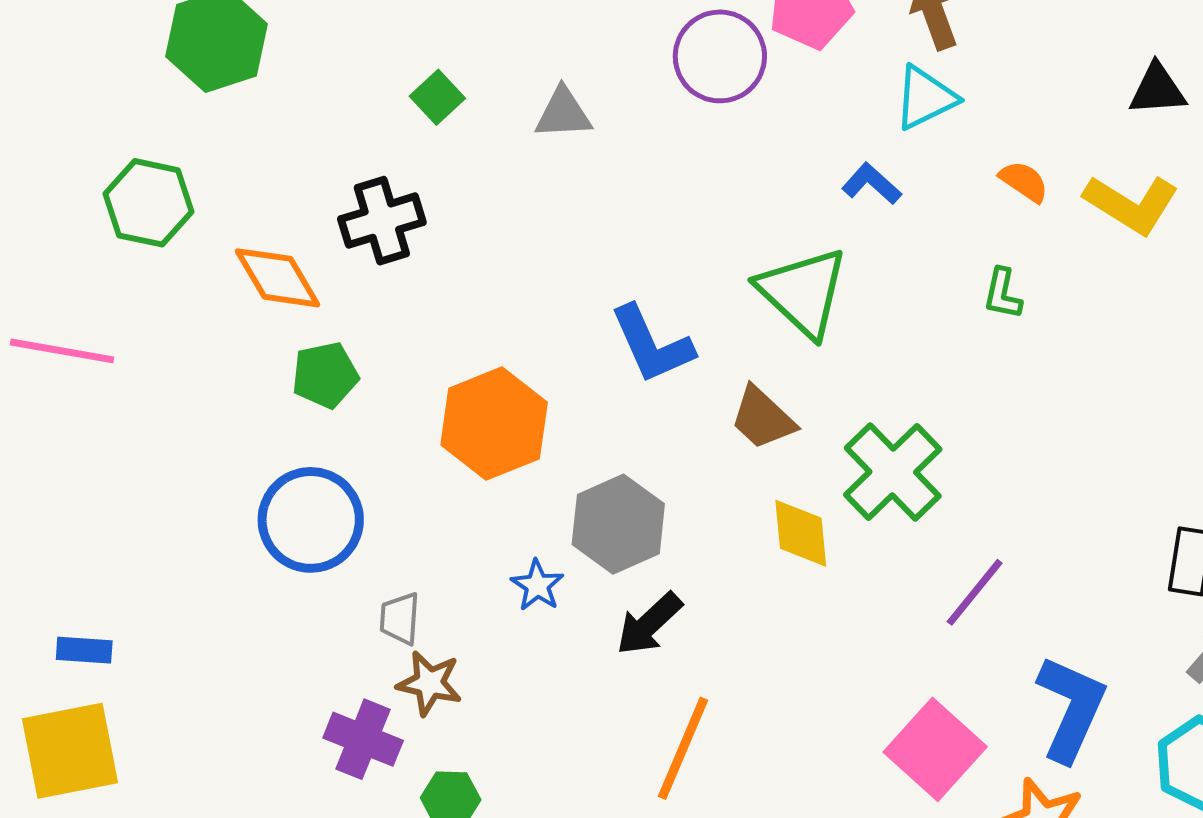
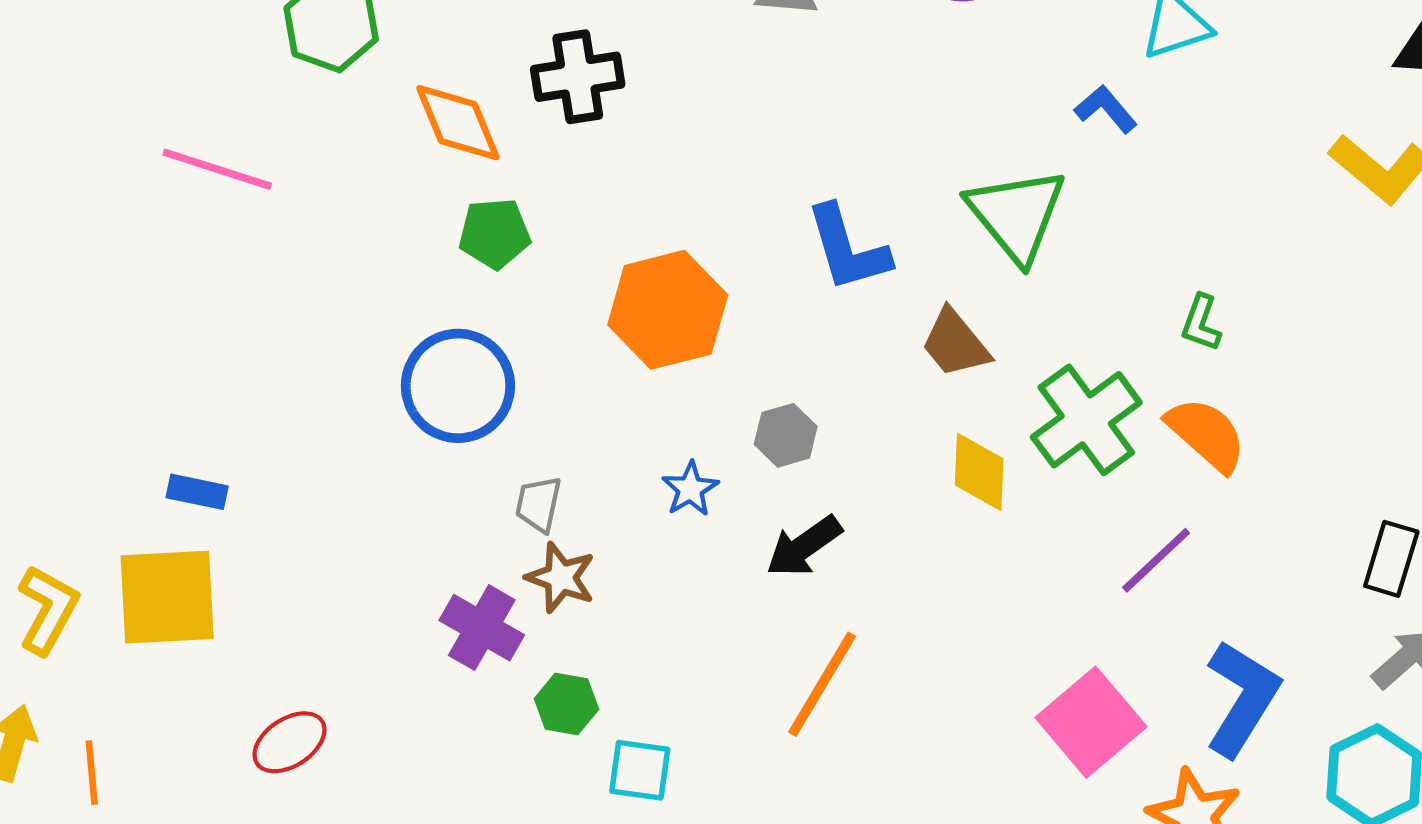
orange semicircle: (1024, 181) -> (1206, 434), moved, size x1.6
green L-shape: (1003, 294) -> (1201, 323), moved
gray hexagon: (618, 524) -> (786, 435), size x0.6

